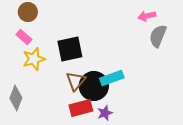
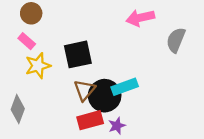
pink arrow: (147, 16) -> (140, 18), moved, size x1.4

